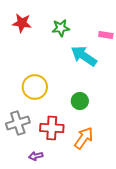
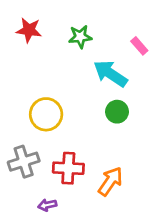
pink rectangle: (106, 35) -> (139, 46), turned 40
green circle: (80, 101) -> (117, 112), moved

